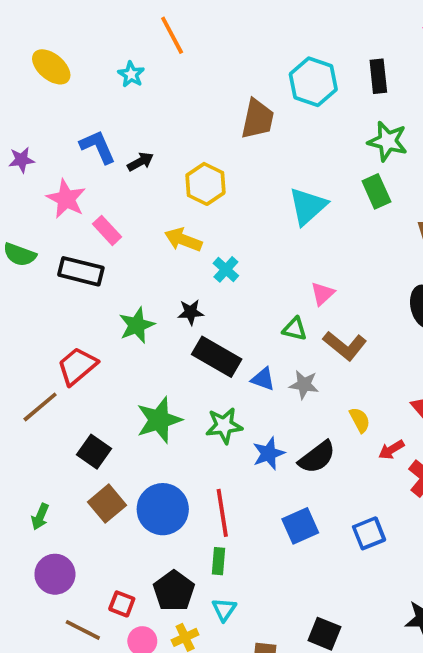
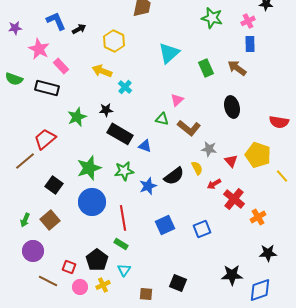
green rectangle: (376, 191) -> (206, 68), moved
gray star: (304, 385) -> (209, 149), moved
black semicircle: (317, 457) -> (174, 176), moved
brown square: (107, 504) -> (50, 220), moved
blue circle: (163, 509) -> (92, 202), moved
green rectangle: (218, 561) -> (121, 244), turned -64

